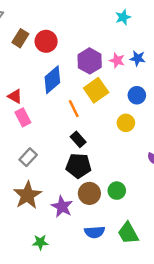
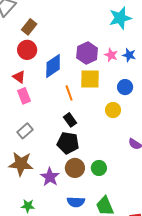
cyan star: (123, 17) -> (120, 18), size x1.6
red circle: (46, 41) -> (27, 50), moved
yellow square: (96, 90) -> (90, 79), turned 30
brown star: (27, 195) -> (21, 164), turned 30

